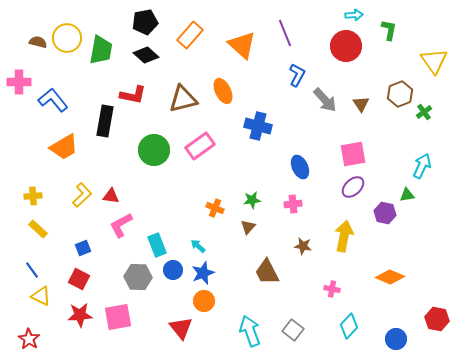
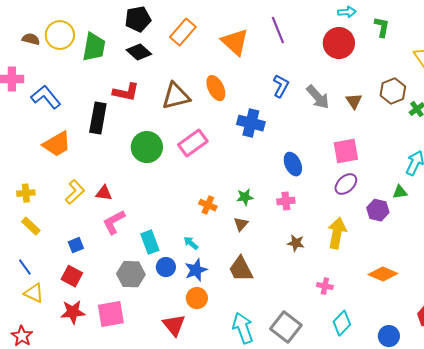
blue L-shape: (297, 75) -> (281, 86), moved
brown trapezoid: (267, 272) -> (241, 269), moved
gray square: (293, 330) -> (286, 327), size x1.4

